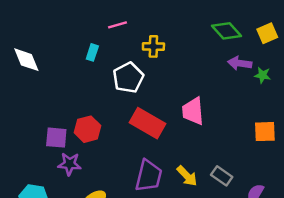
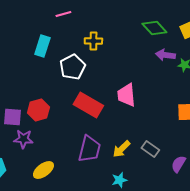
pink line: (117, 25) -> (63, 14), moved
cyan rectangle: (92, 52) -> (42, 46), size x1.5
yellow arrow: (187, 176) -> (121, 149), turned 90

